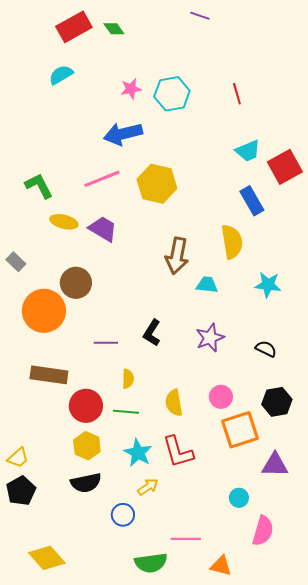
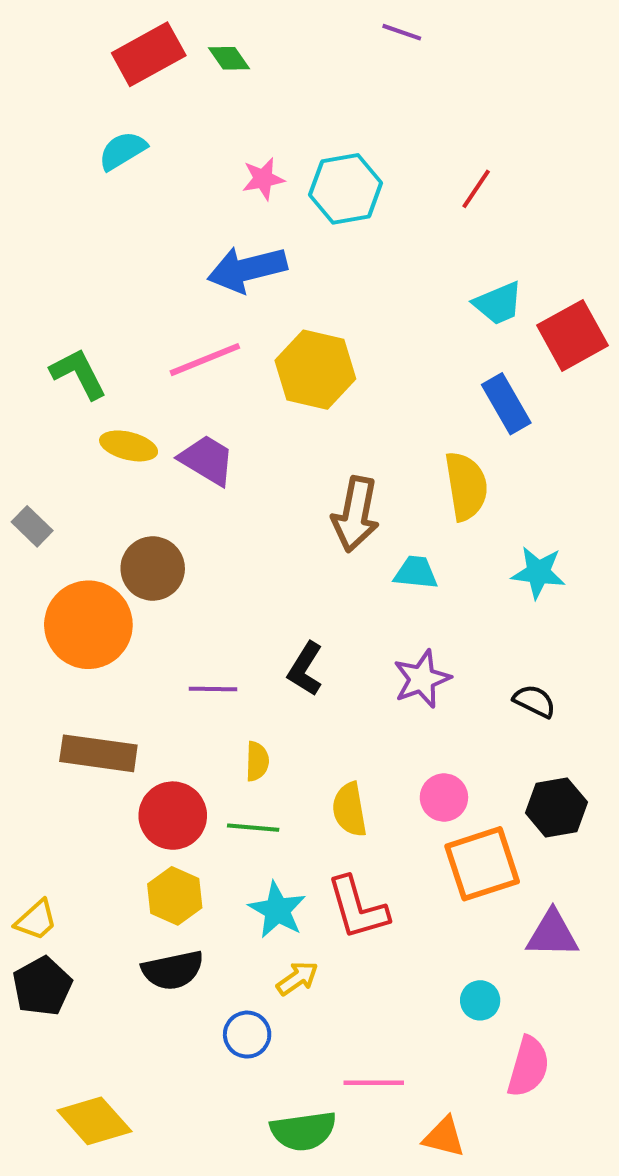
red line: (237, 94) -> (476, 189), turned 50

